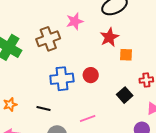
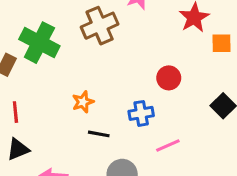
blue cross: (62, 79) -> (141, 113), moved, size x0.7
orange star: (10, 105) -> (83, 102), moved

